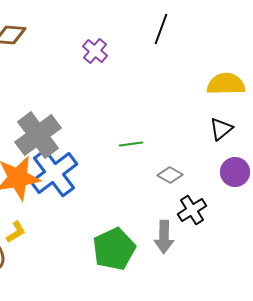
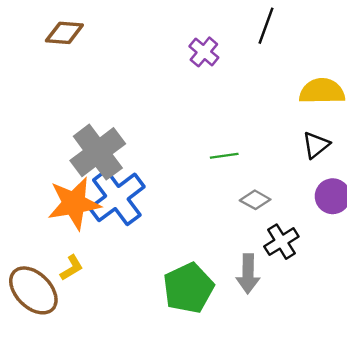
black line: (161, 29) -> (266, 26), moved
purple cross: (95, 51) -> (204, 52), moved
green line: (131, 144) -> (224, 156), moved

